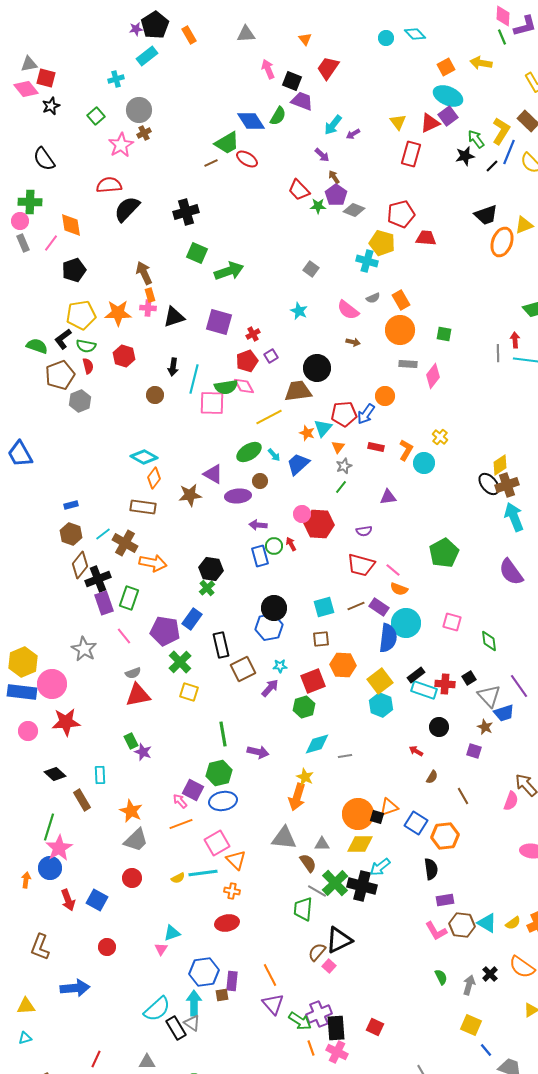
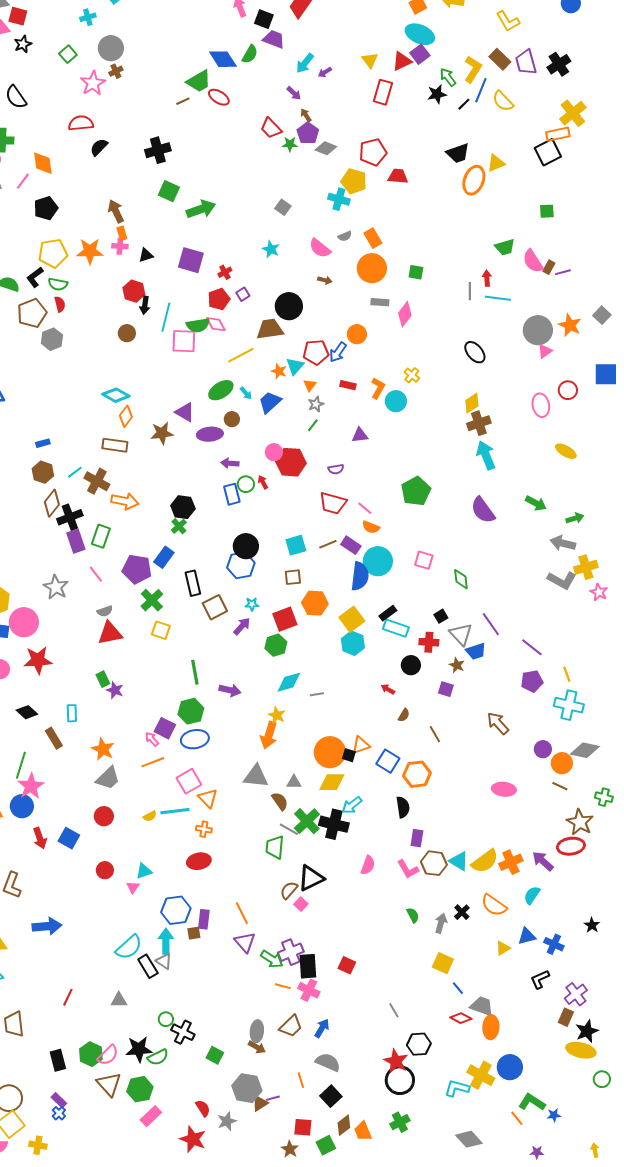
black semicircle: (127, 209) -> (99, 147), size x0.7
black triangle: (174, 317) -> (146, 255), size x0.7
red hexagon: (124, 356) -> (134, 291), moved
black ellipse: (489, 484) -> (475, 352), moved
red cross: (445, 684) -> (429, 642), moved
pink semicircle: (511, 801) -> (368, 865), moved
purple rectangle: (445, 900) -> (417, 838), turned -72
yellow semicircle: (513, 923) -> (485, 861), size x1.8
red circle: (107, 947) -> (105, 870), moved
orange line: (311, 1048) -> (283, 986), turned -56

